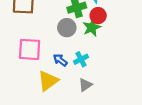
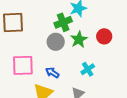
red circle: (98, 16) -> (104, 36), moved
cyan cross: (81, 59) -> (88, 69), moved

